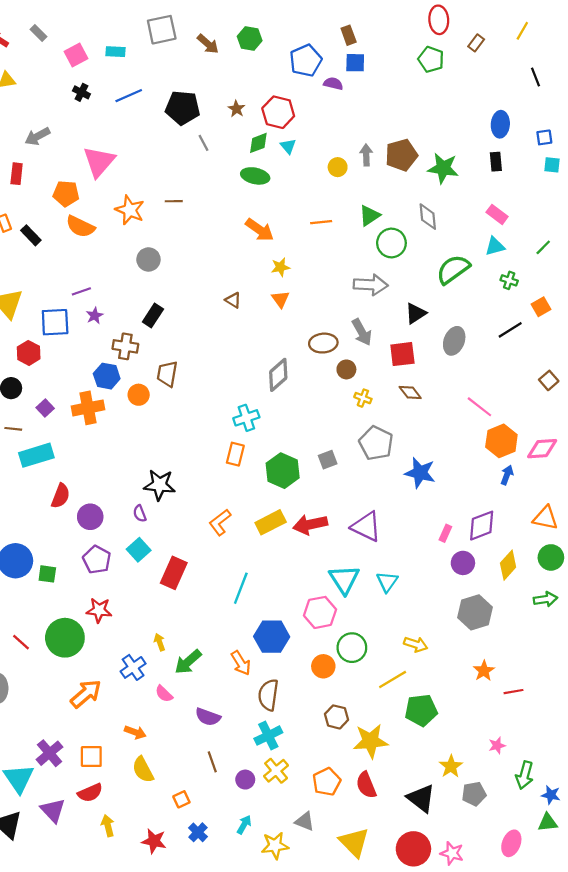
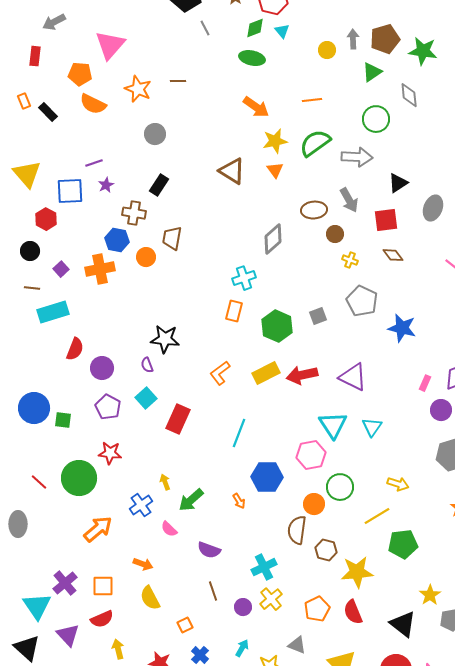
green triangle: (369, 216) -> (372, 72), moved
yellow star: (280, 267) -> (275, 141), size x1.4
green semicircle: (453, 269) -> (315, 143), moved
brown triangle: (233, 300) -> (232, 171), size x1.8
orange arrow: (241, 663) -> (239, 501), size x0.7
brown semicircle: (268, 695) -> (297, 530), moved

